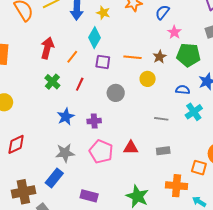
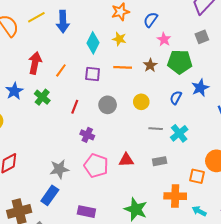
yellow star: (103, 13) -> (119, 39), moved
cyan diamond: (94, 38) -> (93, 43), moved
yellow circle: (148, 79) -> (141, 102), moved
red line: (80, 84) -> (75, 107), moved
blue semicircle: (183, 90) -> (176, 98), turned -64
cyan cross: (194, 112) -> (179, 133), moved
blue star: (66, 117) -> (14, 91), moved
purple cross: (94, 121) -> (87, 135), turned 32

